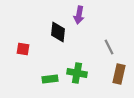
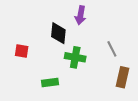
green cross: (77, 73) -> (75, 57), moved

